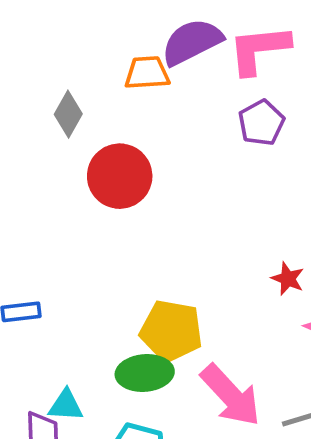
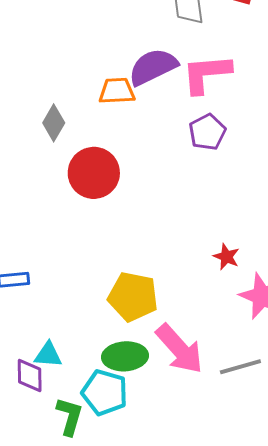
green ellipse: (145, 373) -> (125, 356), moved

